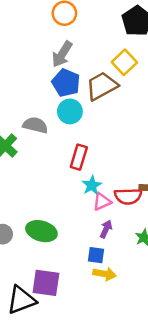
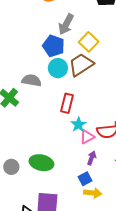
gray arrow: (62, 54) -> (66, 24), moved
yellow square: (124, 62) -> (89, 42), moved
brown trapezoid: (102, 86) -> (81, 65), moved
blue square: (96, 255) -> (85, 179), turned -32

